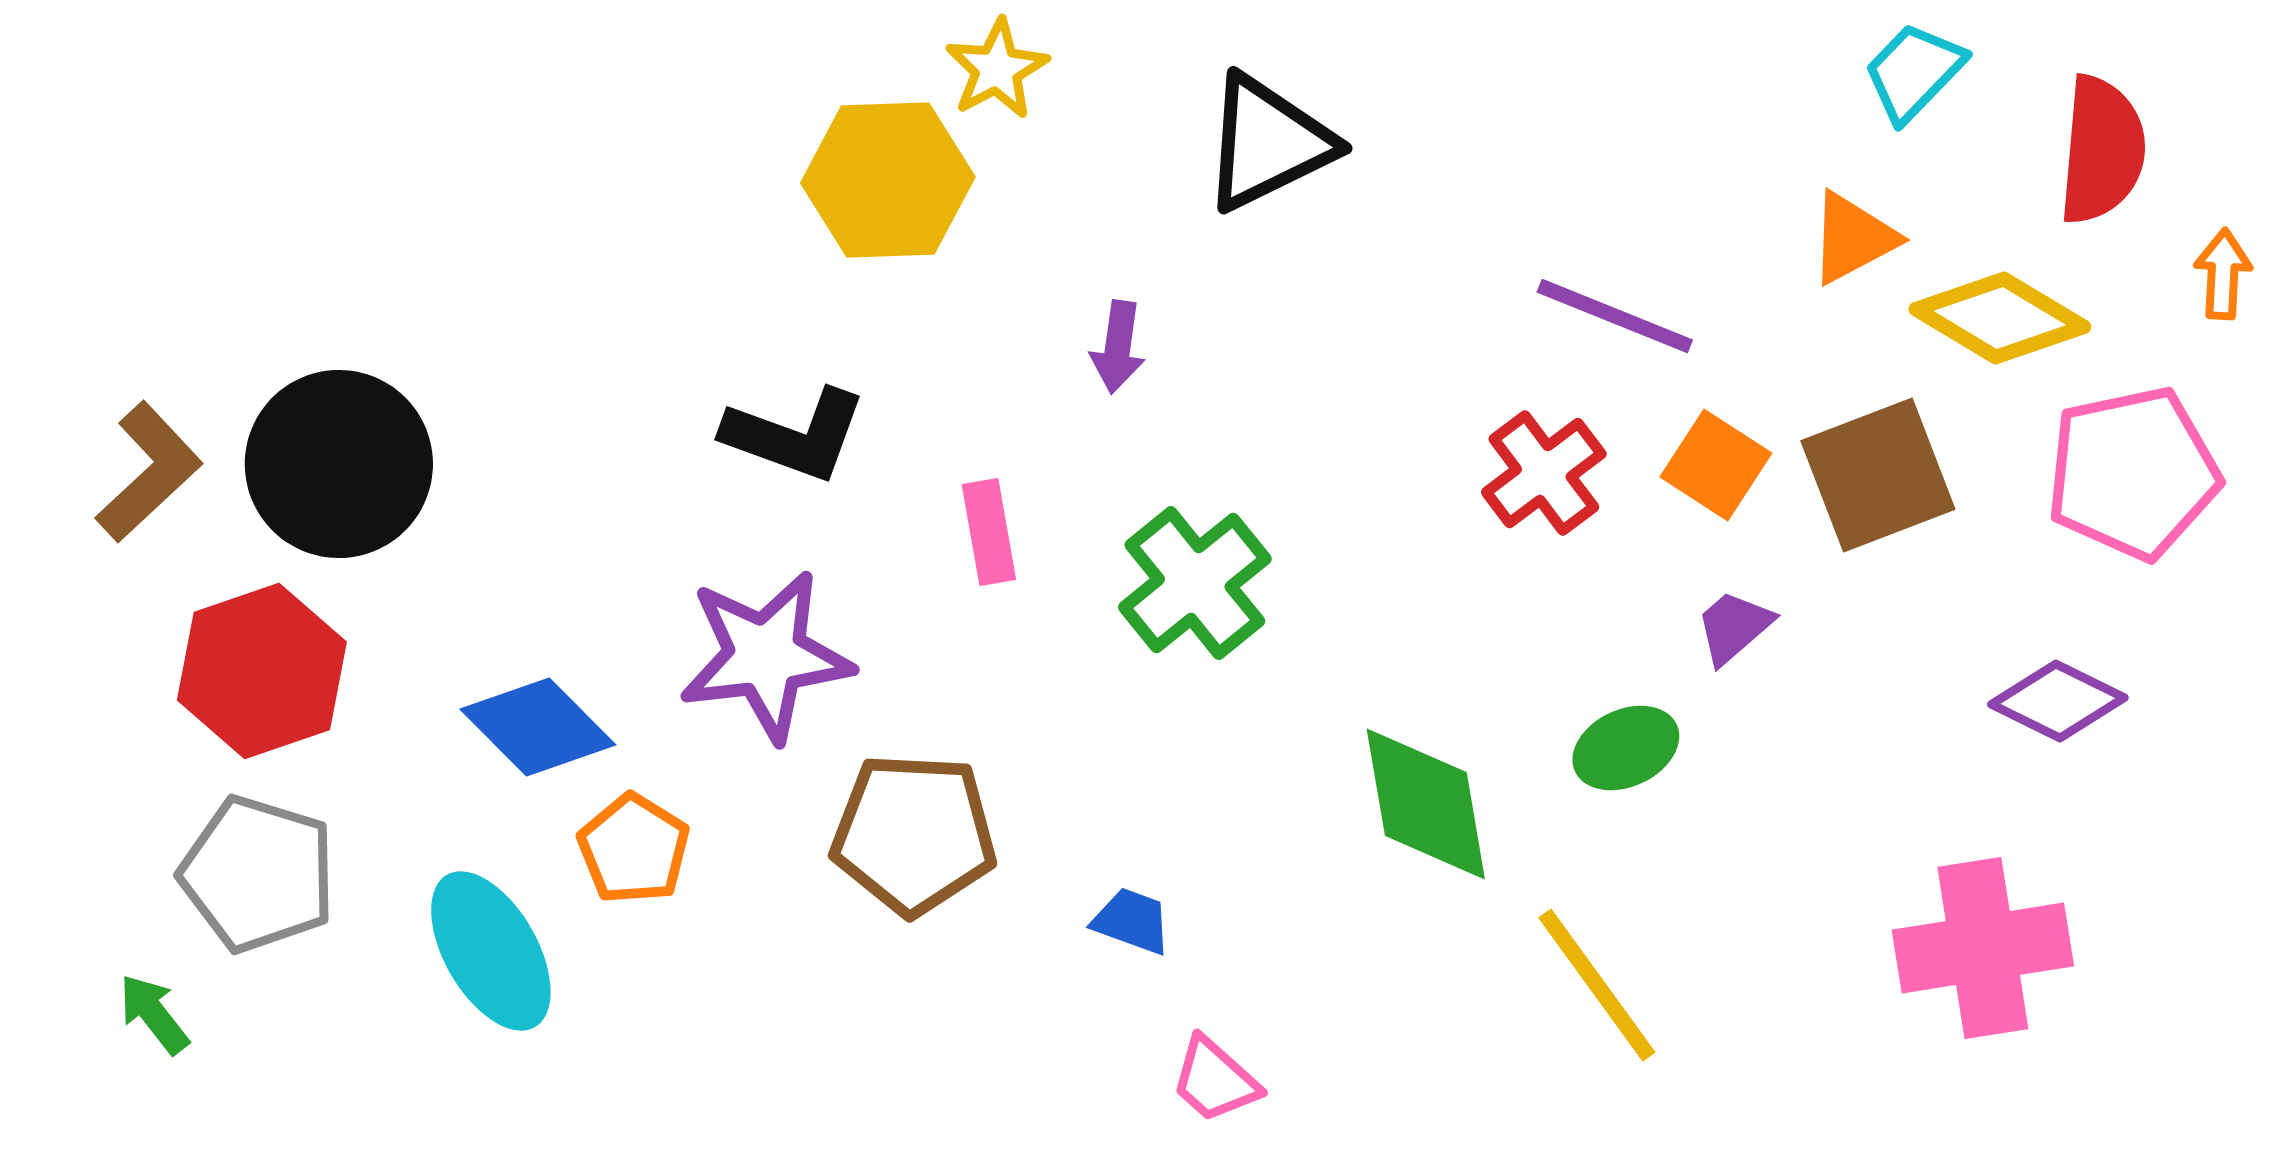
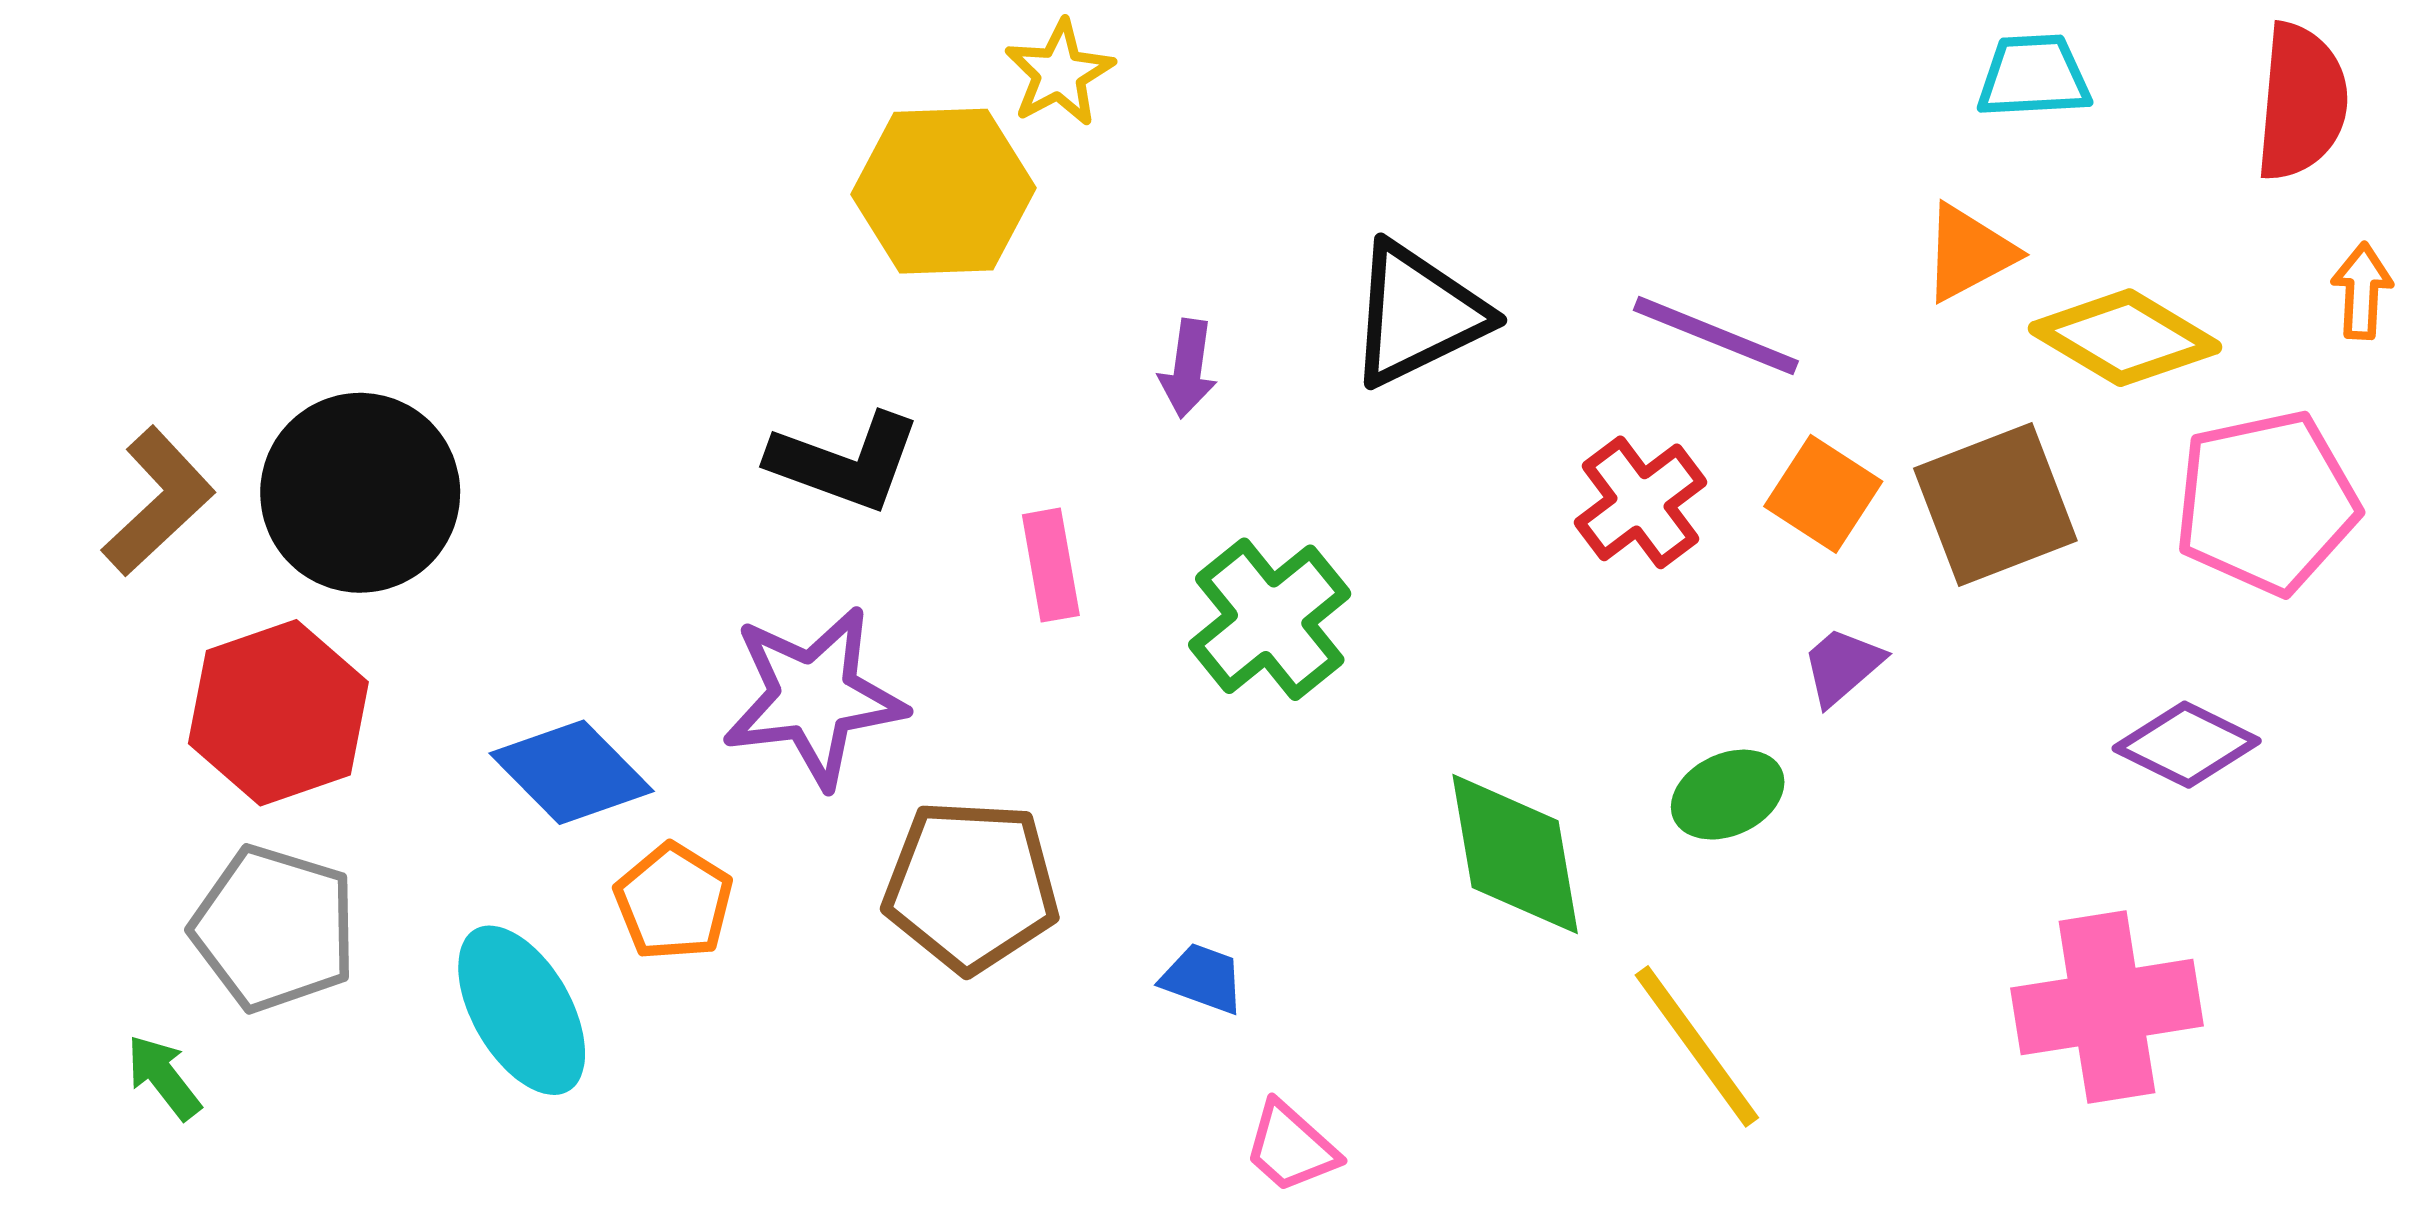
cyan trapezoid: (1914, 72) -> (2034, 76), turned 43
black triangle: (1268, 143) -> (1417, 314), moved
red semicircle: (2102, 150) -> (2301, 102), moved

